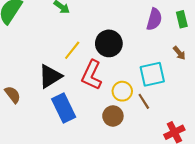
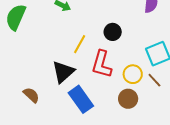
black circle: (109, 43) -> (113, 32), size x0.7

